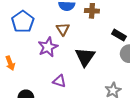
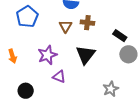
brown cross: (92, 11) -> (87, 23), moved
purple star: (48, 47) -> (47, 55), moved

